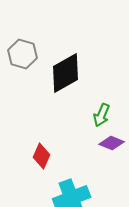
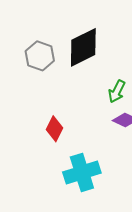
gray hexagon: (23, 54) -> (40, 56), moved

